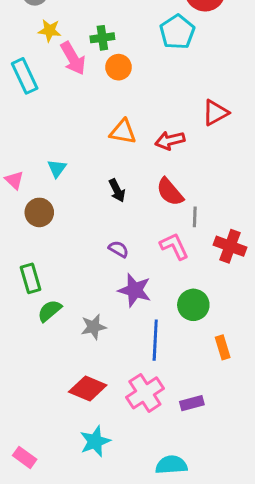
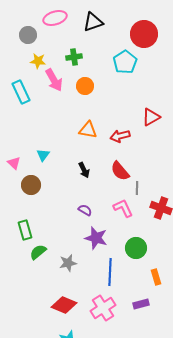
green cross: (102, 38) -> (74, 57), moved
purple rectangle: (192, 403) -> (141, 304), moved

